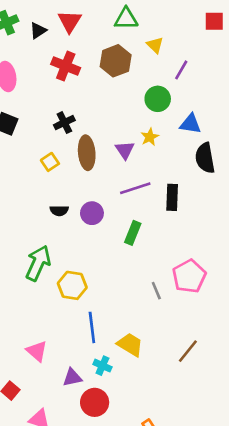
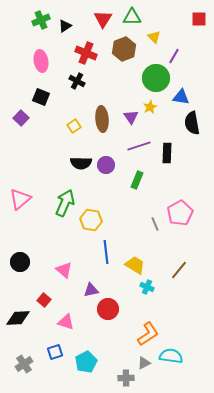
red triangle: (70, 21) -> (103, 19), moved
green circle: (158, 99) -> (156, 78), size x1.4
black cross: (64, 123) -> (77, 81), moved, turned -35
black semicircle: (59, 211) -> (81, 163), size x1.5
cyan cross: (102, 366) -> (147, 287), moved

